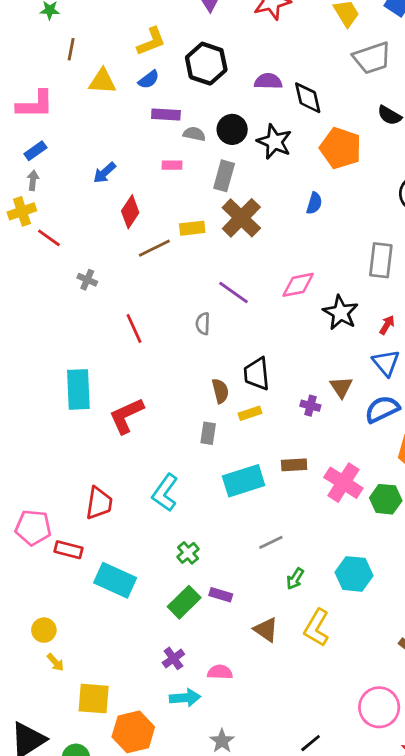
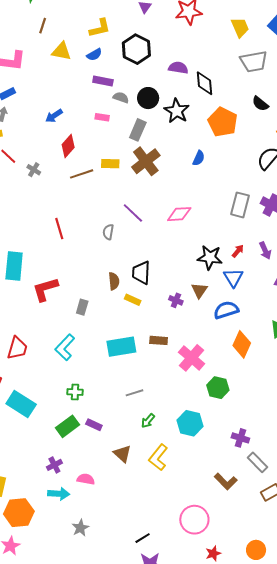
gray cross: (87, 280) -> (34, 170), moved
black star: (341, 313) -> (210, 257), moved, turned -30
yellow rectangle: (250, 413) -> (133, 300), turned 35
gray rectangle: (208, 433) -> (82, 307), moved
green hexagon: (386, 499) -> (218, 388), moved
green cross: (188, 553) -> (75, 392), turned 35

